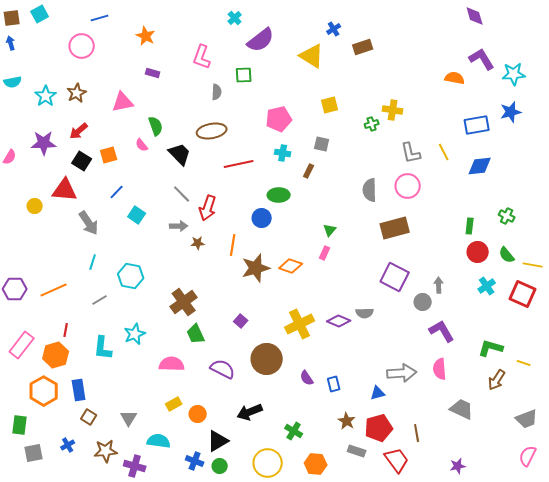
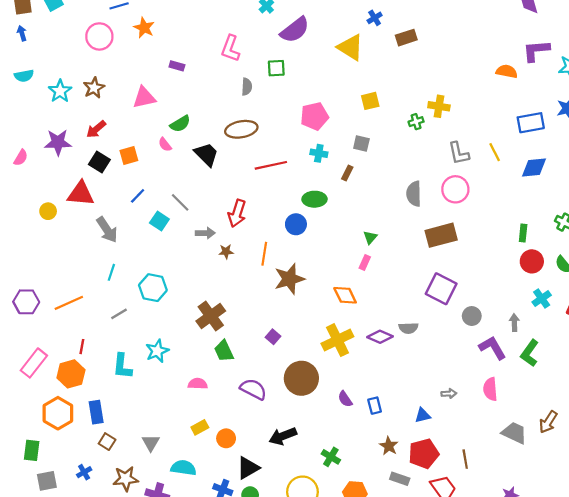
orange star: (146, 36) -> (144, 28), moved
purple L-shape: (482, 59) -> (536, 51), turned -64
green semicircle: (156, 126) -> (180, 124), turned 78
gray line: (182, 194) -> (180, 202), moved
orange diamond: (291, 266) -> (345, 295), moved, turned 45
gray arrow: (439, 285) -> (514, 323), moved
green L-shape: (491, 348) -> (530, 353), moved, turned -70
pink semicircle: (172, 364) -> (198, 384), size x0.7
gray arrow: (402, 373) -> (449, 394), size x0.5
brown arrow: (497, 380) -> (548, 422), moved

